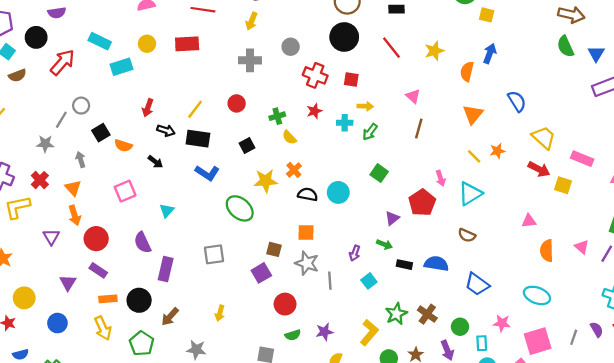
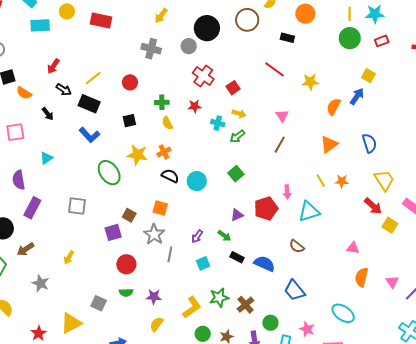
yellow square: (487, 15) -> (368, 76), moved
black circle: (344, 37) -> (207, 28), moved
red line: (391, 48) -> (275, 69), turned -30
red square: (351, 80) -> (233, 88), turned 32

